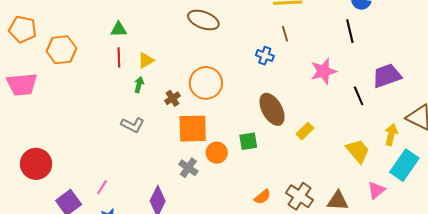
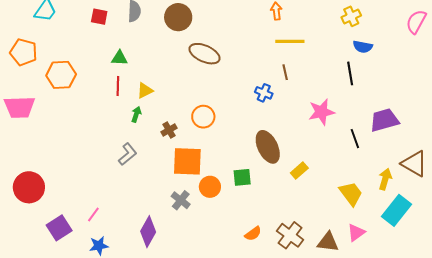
orange circle: (206, 83) -> (203, 117), size x0.7
gray L-shape: (133, 125) -> (128, 154), turned -70
pink triangle: (376, 190) -> (356, 233), moved

